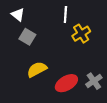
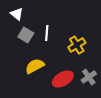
white line: (65, 15) -> (47, 33), moved
yellow cross: (81, 34) -> (77, 45), moved

